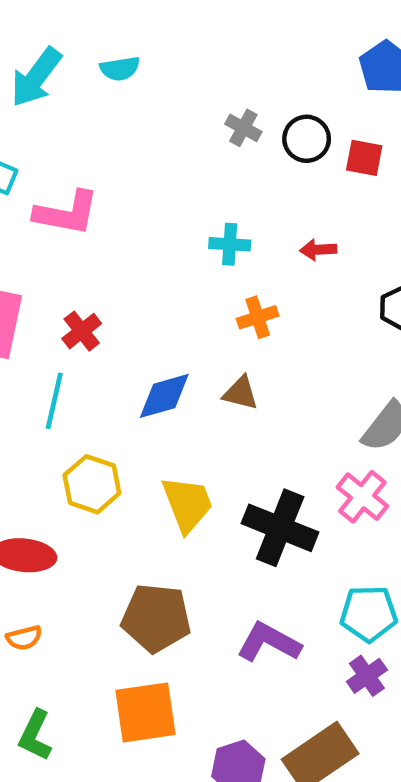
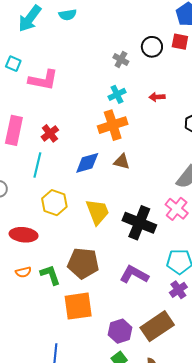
gray cross: (243, 128) -> (121, 60), moved
red square: (364, 158) -> (180, 42), moved
cyan cross: (230, 244) -> (117, 94), turned -30
orange cross: (258, 317) -> (113, 125), moved, size x1.6
green L-shape: (35, 735) -> (50, 275), moved, turned 135

